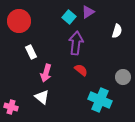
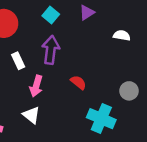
cyan square: (69, 17) -> (51, 15), moved
white semicircle: (117, 31) -> (122, 35), turned -96
purple arrow: (76, 43) -> (51, 50), moved

